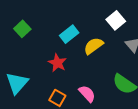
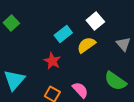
white square: (116, 20) -> (95, 21), moved
green square: (22, 29) -> (11, 23), moved

